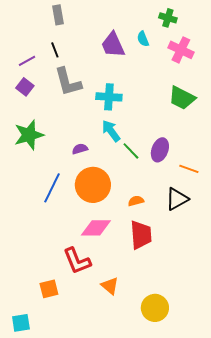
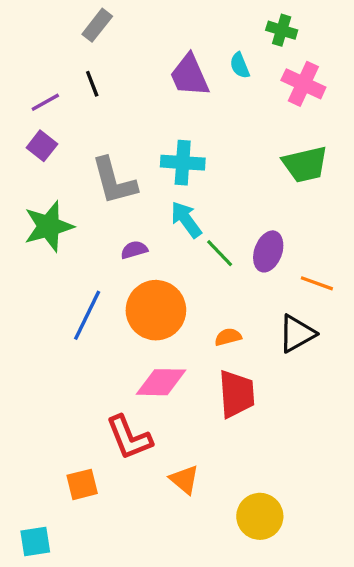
gray rectangle: (58, 15) -> (97, 25), turned 48
gray L-shape: (68, 82) -> (114, 181), moved
green trapezoid: (182, 98) -> (305, 164), turned -40

